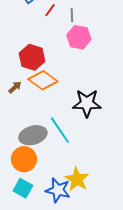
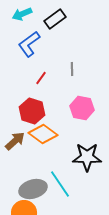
red line: (50, 10) -> (41, 78), moved
pink hexagon: (79, 37) -> (82, 108), moved
brown arrow: (15, 87) -> (15, 141), size x1.5

